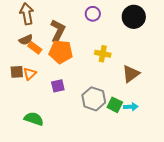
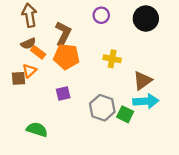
orange triangle: (30, 74) -> (29, 71), moved
cyan arrow: (131, 107) -> (146, 101), moved, size x1.6

